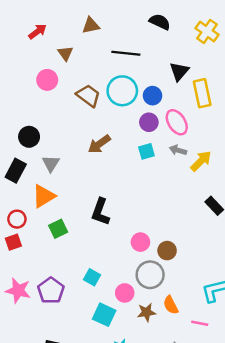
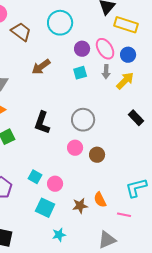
yellow rectangle: (202, 93) -> (126, 25), turned -60
brown trapezoid: (88, 96) -> (21, 32), moved
blue circle: (153, 96) -> (128, 55), moved
gray arrow: (178, 150) -> (106, 72), turned -104
gray circle: (150, 275) -> (83, 120), moved
pink circle: (125, 293) -> (55, 184), moved

